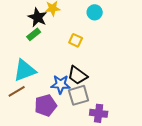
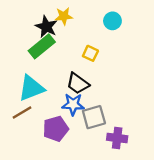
green rectangle: (34, 34) -> (42, 46), size x1.6
black trapezoid: (78, 75) -> (78, 84), moved

